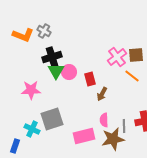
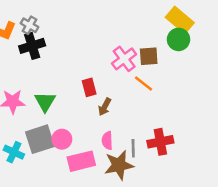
black cross: (52, 57) -> (32, 46), moved
green triangle: (56, 71) -> (45, 102), moved
pink circle: (69, 72) -> (62, 139), moved

